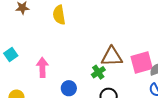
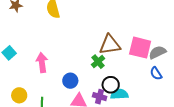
pink square: (142, 63) -> (140, 48), turned 35

